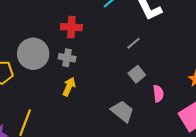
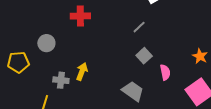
gray circle: (33, 54) -> (46, 43), size x0.6
gray cross: (67, 58) -> (61, 80), moved

